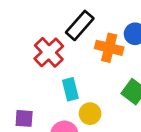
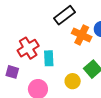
red cross: (49, 52) -> (28, 48), moved
yellow circle: (90, 114) -> (73, 81), moved

